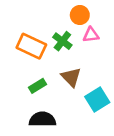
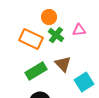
orange circle: (80, 15) -> (49, 17), moved
green rectangle: (38, 86) -> (36, 71), size x1.5

